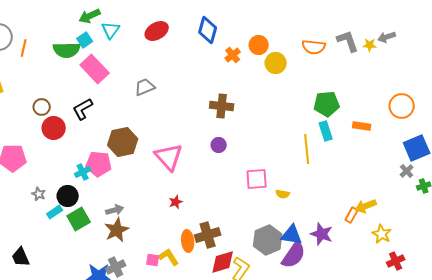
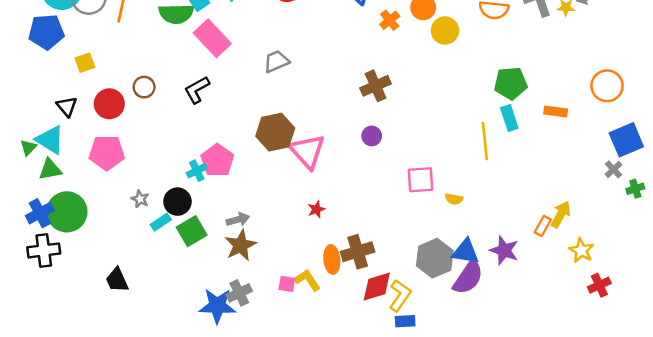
brown cross: (222, 106) -> (376, 86), turned -30
red circle: (54, 128) -> (109, 104), moved
brown hexagon: (123, 142) -> (275, 132), moved
pink pentagon: (99, 164) -> (217, 160), turned 30
yellow arrow: (366, 206) -> (561, 214), turned 140

